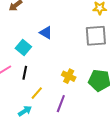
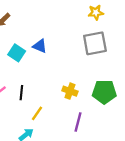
cyan square: (23, 47) -> (17, 53), moved
purple line: (61, 104) -> (78, 122), moved

